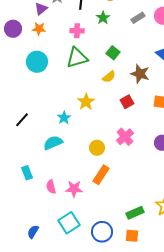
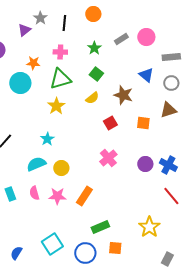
green star: (103, 18) -> (94, 48), moved
orange star: (39, 29) -> (33, 63), moved
yellow star: (86, 102) -> (56, 106), moved
yellow circle: (97, 148) -> (61, 168), moved
pink semicircle: (51, 187) -> (34, 193), moved
pink star: (74, 189) -> (57, 196), moved
green rectangle: (135, 213) -> (100, 227), moved
orange square: (132, 236) -> (115, 248), moved

